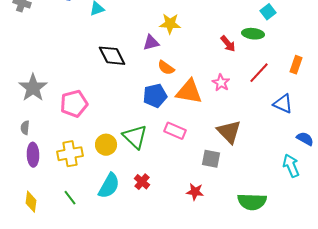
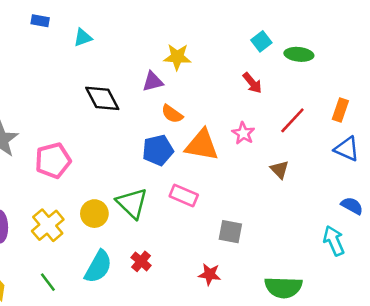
cyan square: (268, 12) -> (261, 41), moved
green ellipse: (253, 34) -> (299, 54), moved
blue triangle: (283, 104) -> (347, 149), moved
brown triangle: (229, 132) -> (279, 170), moved, size x0.6
yellow cross: (70, 154) -> (48, 225), turned -30

